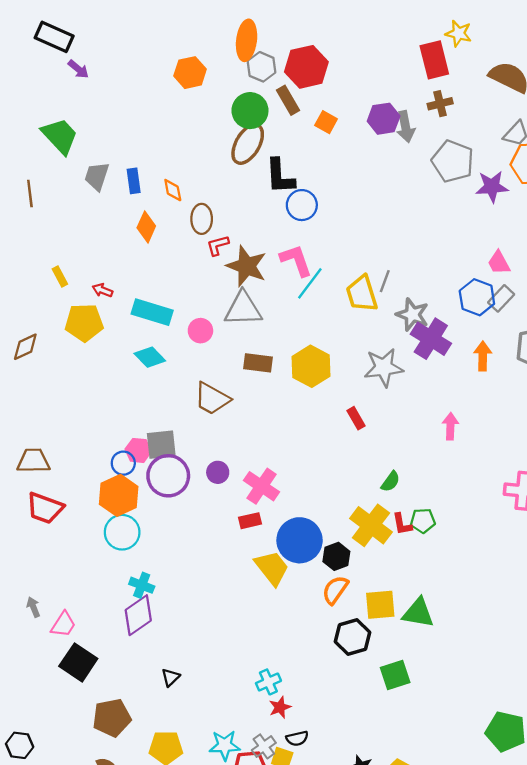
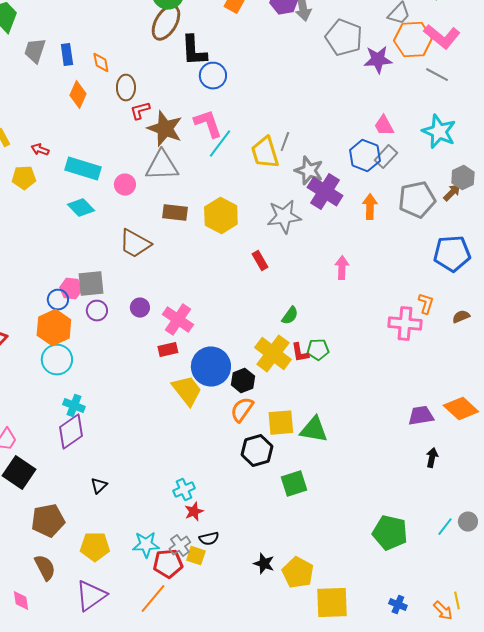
yellow pentagon: (84, 323) -> (24, 178), size x0.7
purple circle: (168, 476) -> (97, 311), size x0.6

